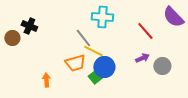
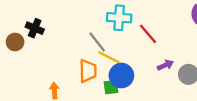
red line: (145, 31) -> (148, 34), moved
orange trapezoid: (75, 63) -> (88, 71), turned -75
green square: (95, 77) -> (111, 87), turned 32

